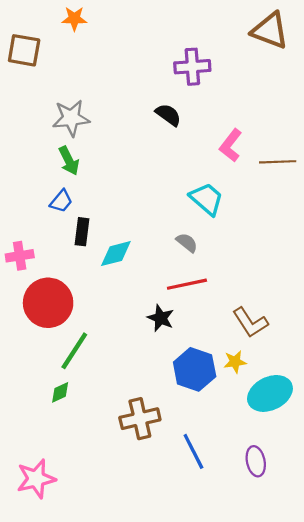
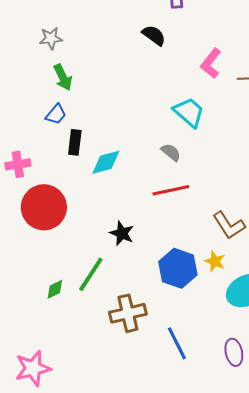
gray star: (71, 118) -> (51, 38), moved, size x0.7
black star: (161, 318) -> (122, 233), moved
green line: (74, 351) -> (91, 274), moved
yellow star: (235, 362) -> (215, 261), turned 30

